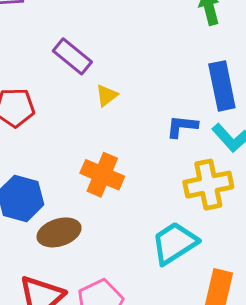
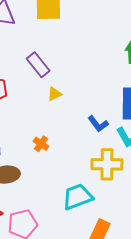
blue L-shape: (182, 126) -> (98, 124), turned -145
orange cross: (102, 175) -> (41, 144), size x0.6

